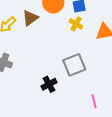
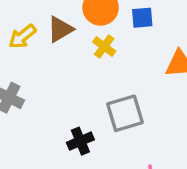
yellow cross: (76, 24) -> (104, 47), moved

